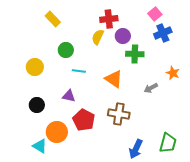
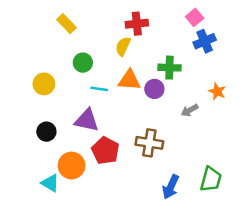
purple circle: (123, 36) -> (154, 89), moved
orange triangle: (114, 79) -> (129, 80), moved, turned -30
purple triangle: (69, 96) -> (87, 120), size x1.5

